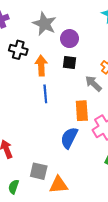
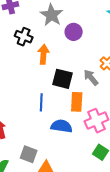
black square: (69, 63) -> (62, 79), moved, size x1.5
blue line: (45, 94) -> (41, 102), moved
blue semicircle: (69, 138) -> (61, 126), turned 65

